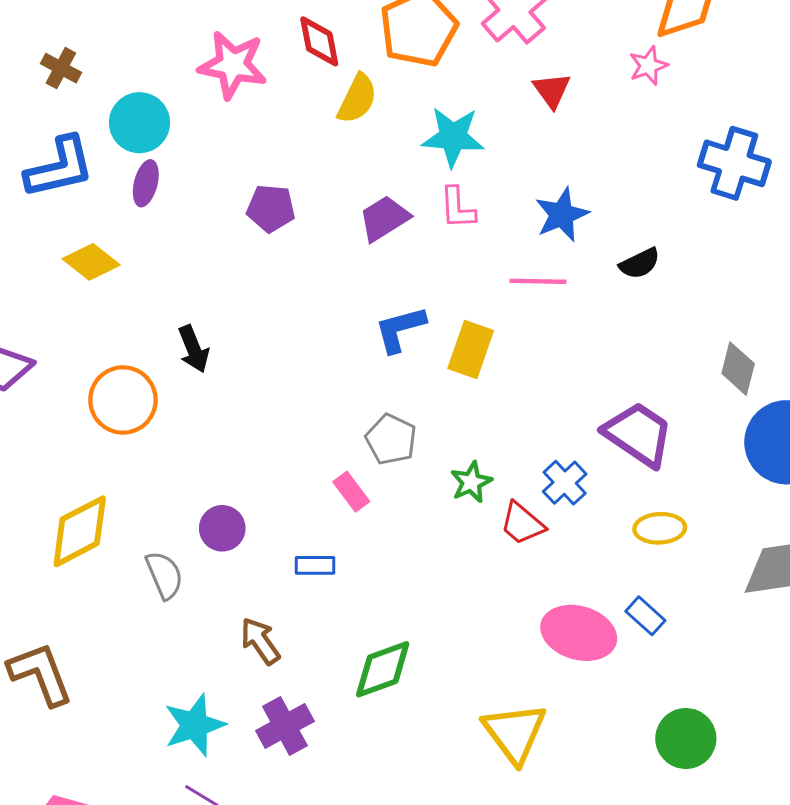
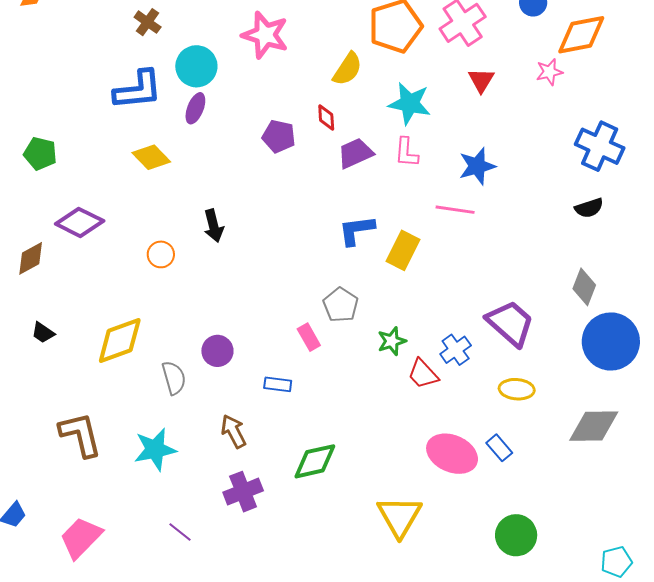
red diamond: (319, 41) -> (326, 117), moved, size x0.7
black semicircle: (640, 263) -> (589, 208), moved
orange circle: (123, 400) -> (161, 254), size x0.6
cyan star: (194, 725) -> (155, 449), moved

